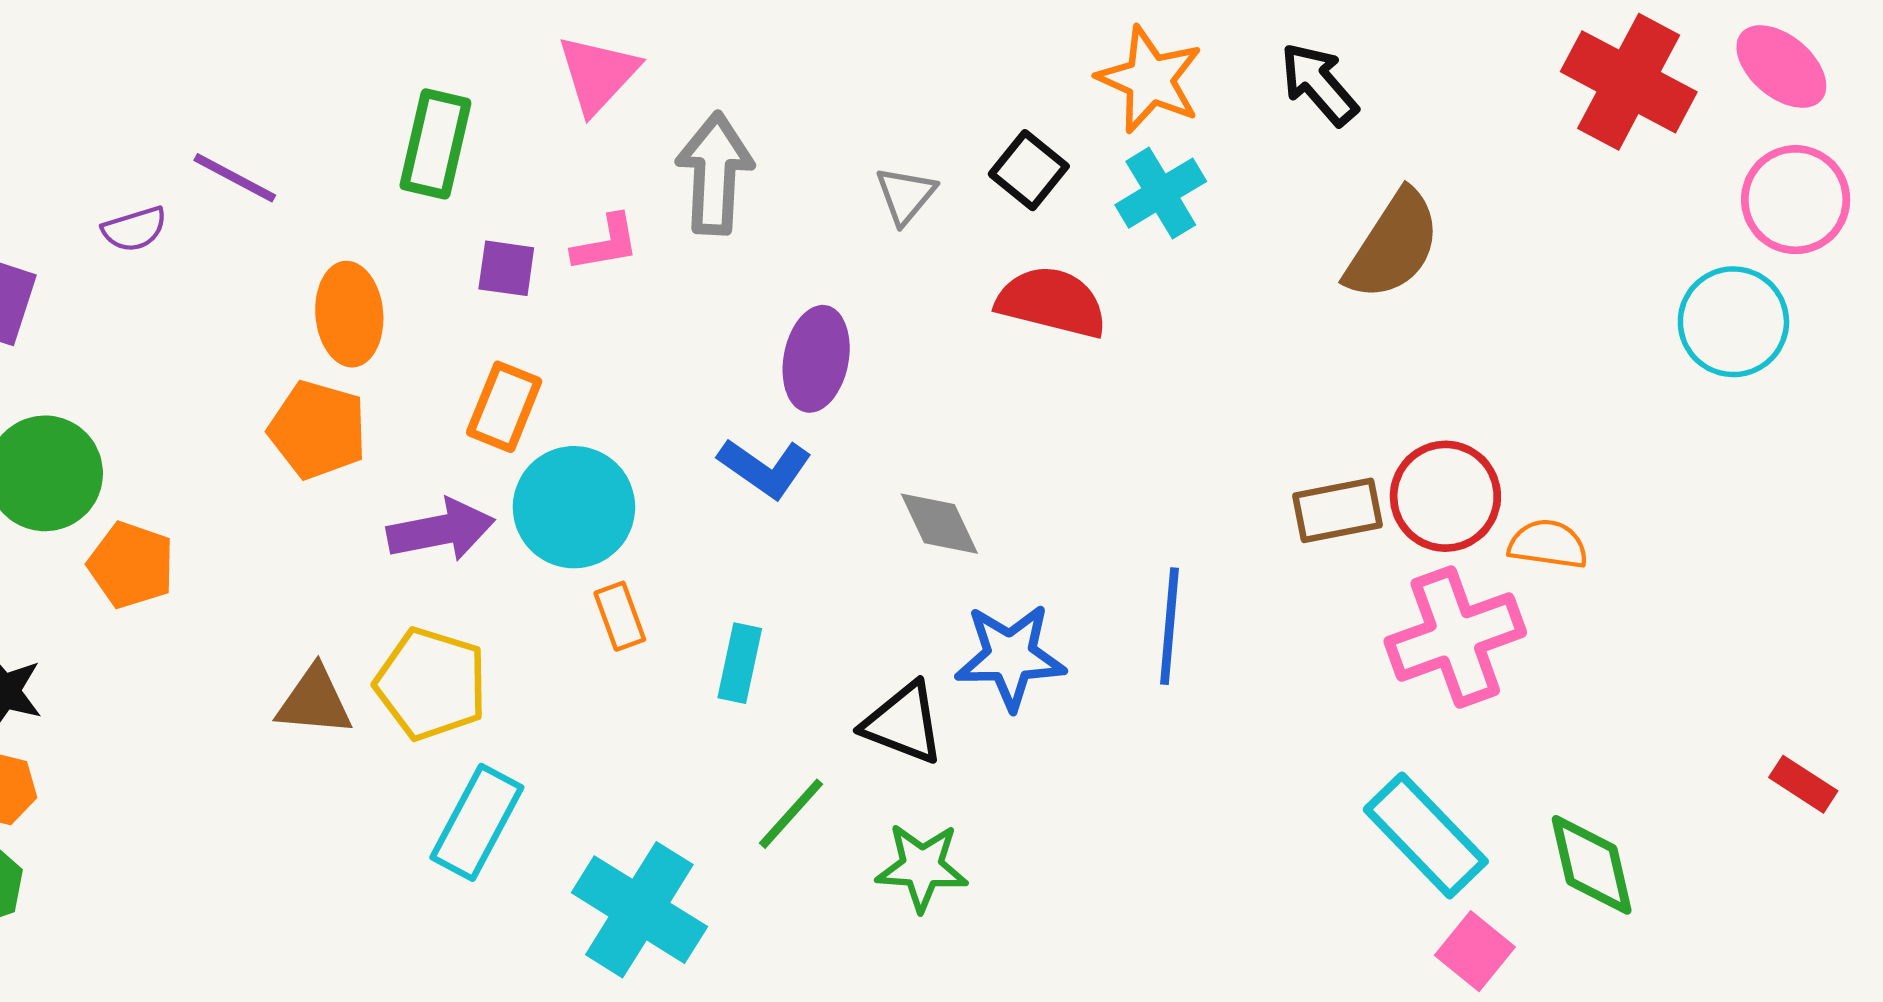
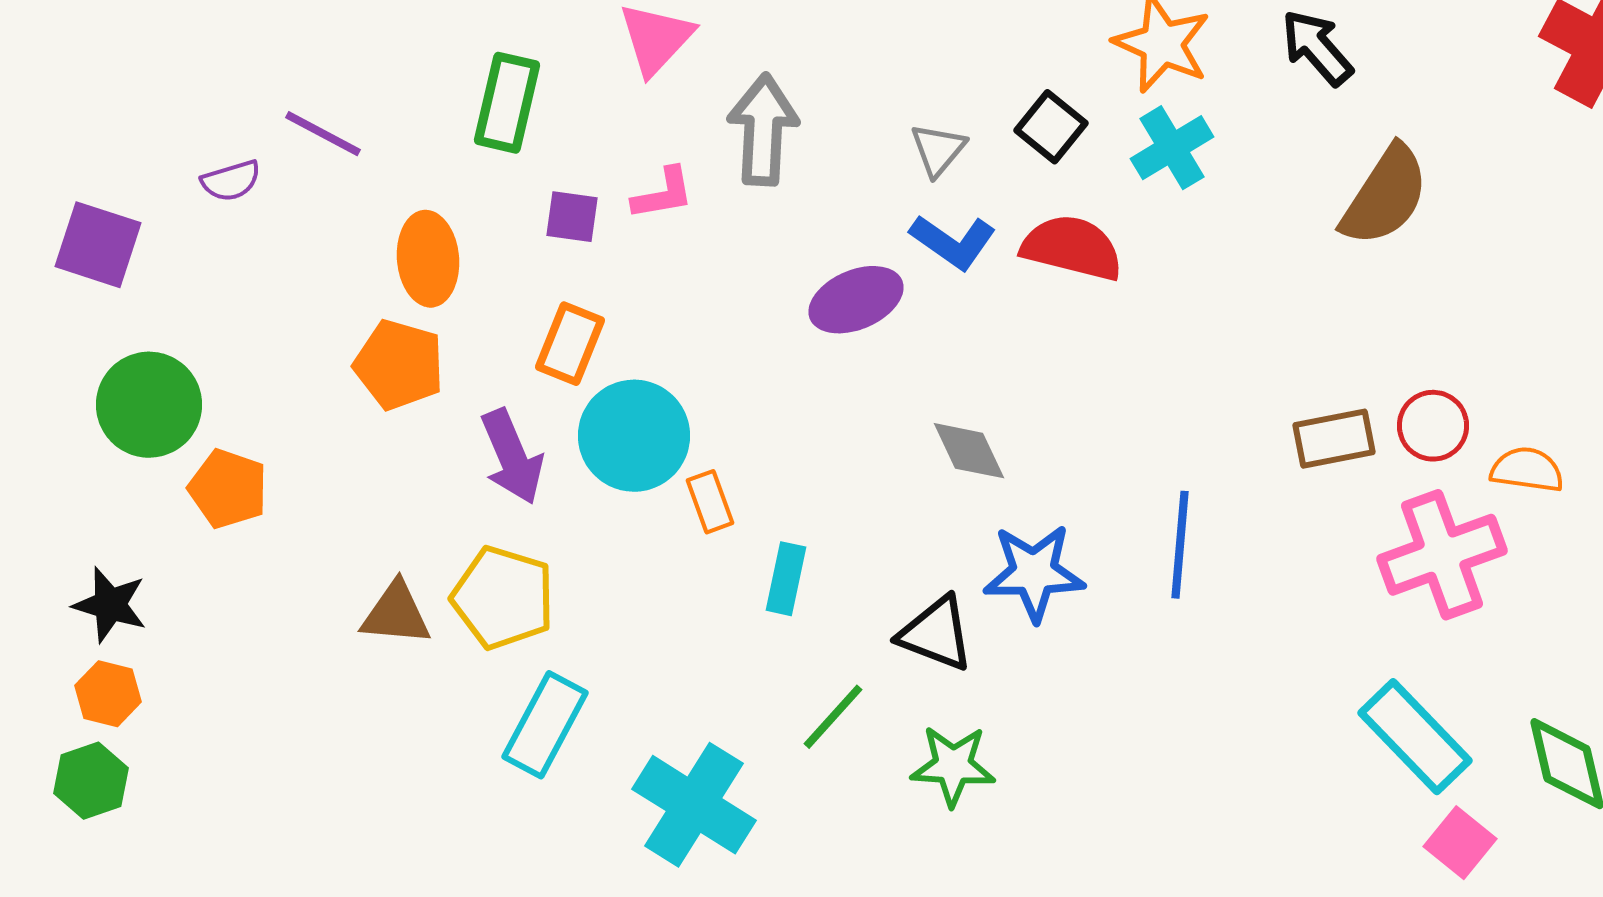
purple ellipse: (816, 359) -> (856, 300), turned 56
blue L-shape: (765, 468) -> (953, 242), moved
red circle: (1445, 496) -> (1433, 426), size x0.7
purple arrow: (441, 530) -> (512, 457), turned 78
orange rectangle: (620, 616) -> (710, 502), moved

